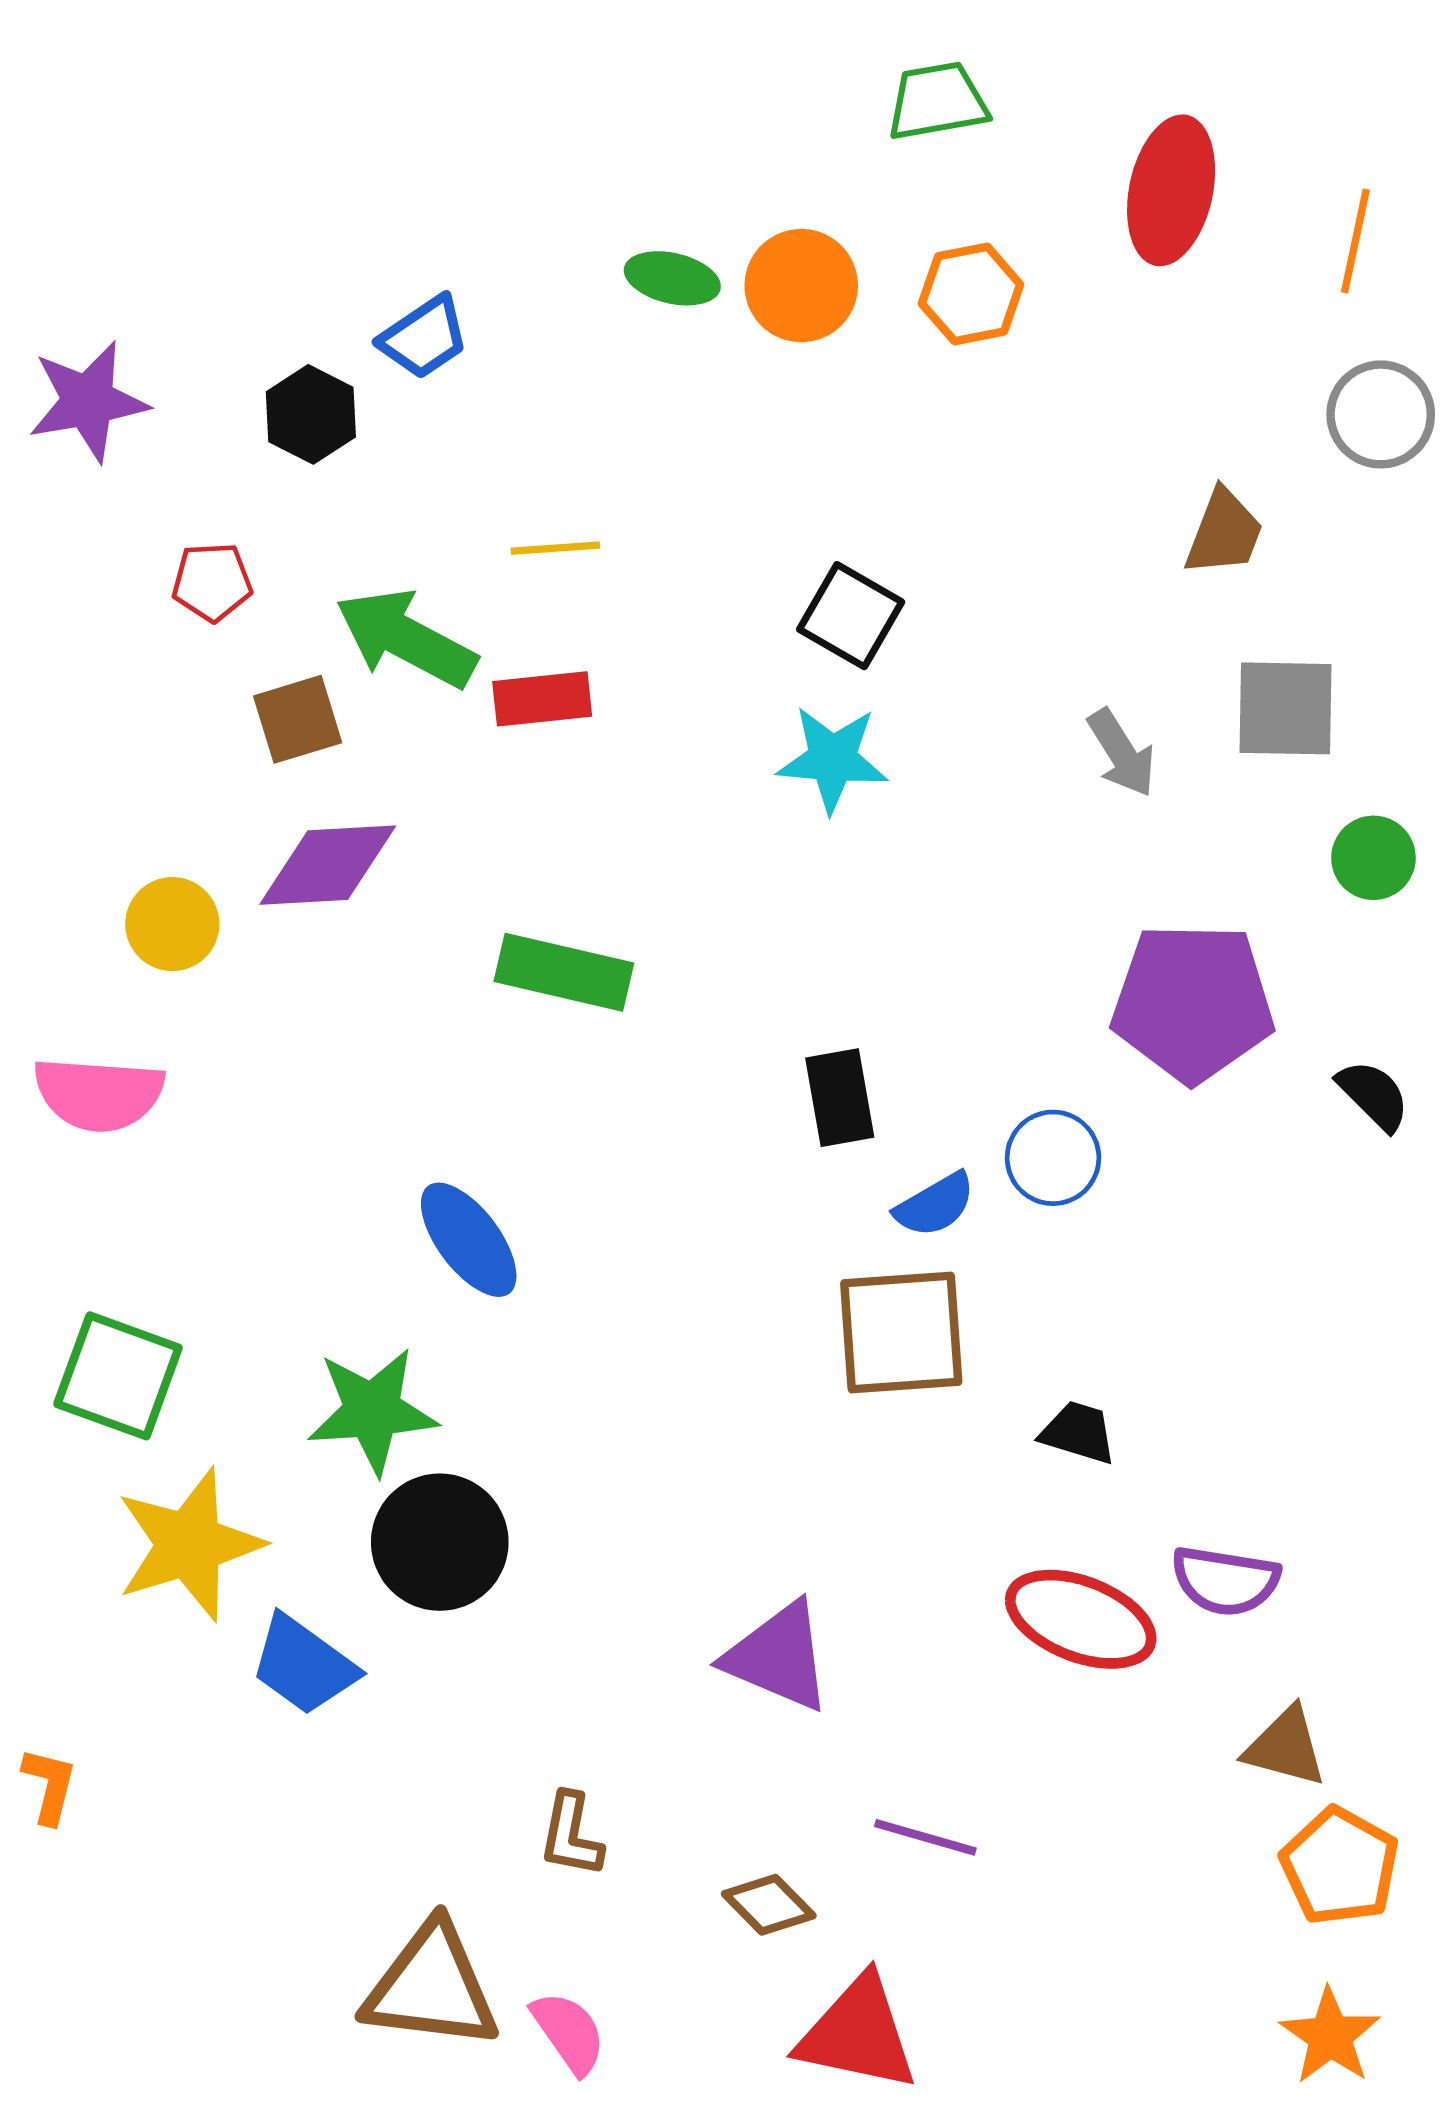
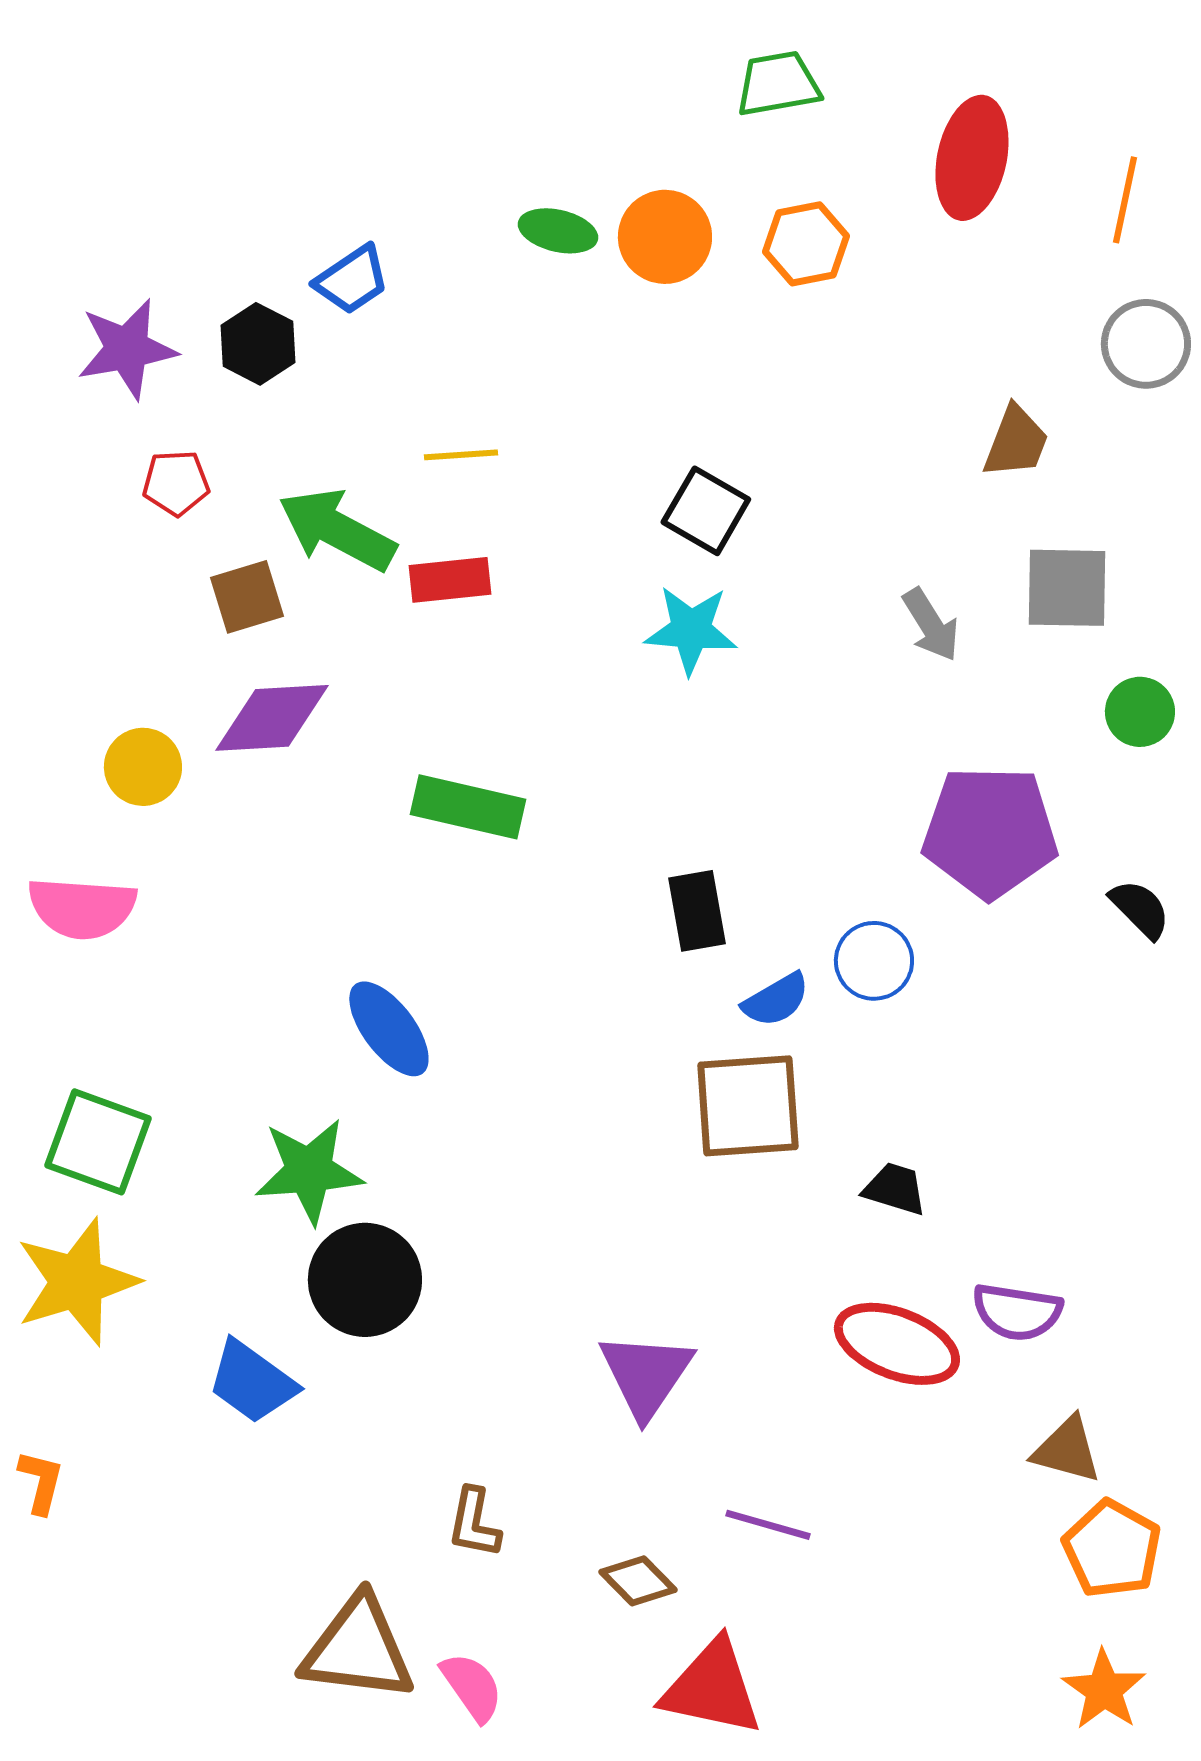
purple star: (88, 401) -> (127, 349), moved
yellow star: (189, 1545) -> (77, 1282), moved
purple triangle: (778, 1657) -> (646, 1375), turned 41

